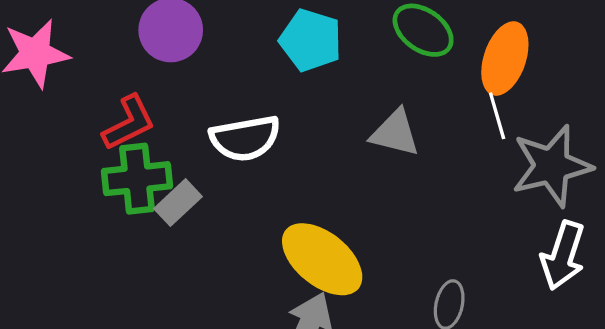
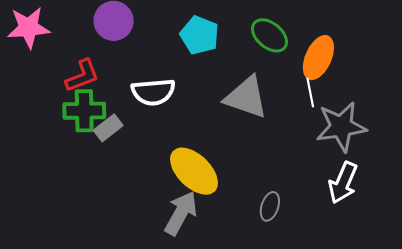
gray triangle: (395, 133) -> (246, 97), size x1.4

